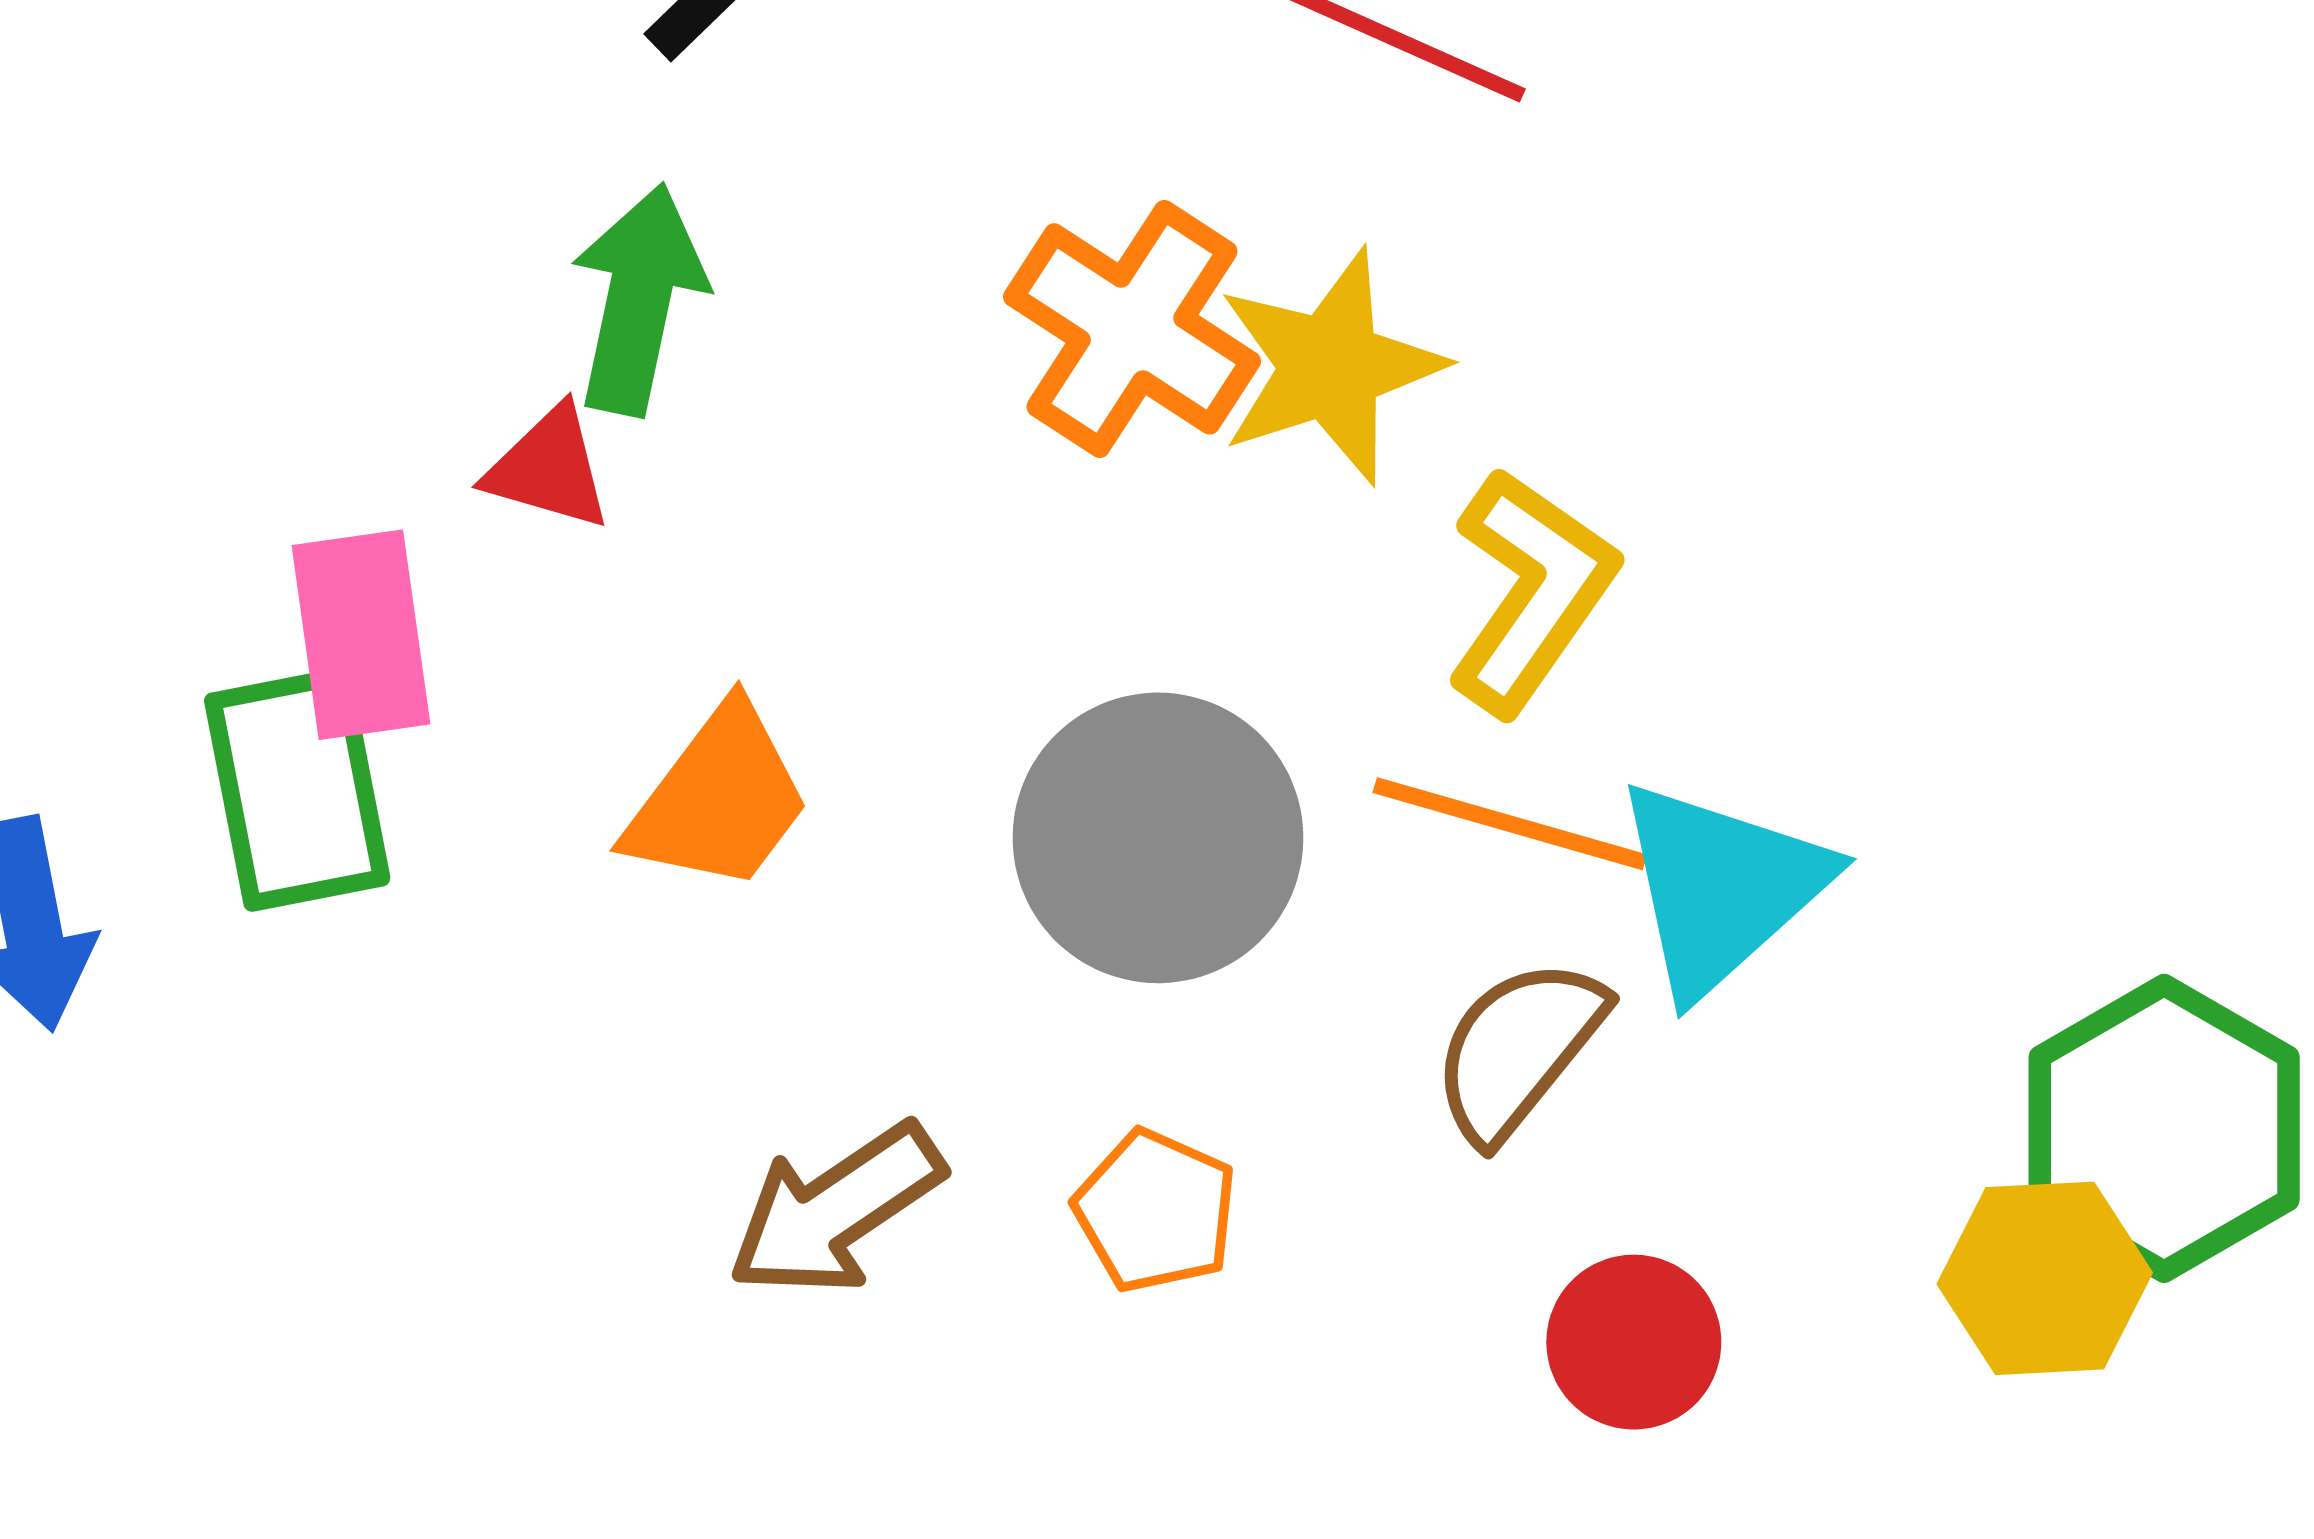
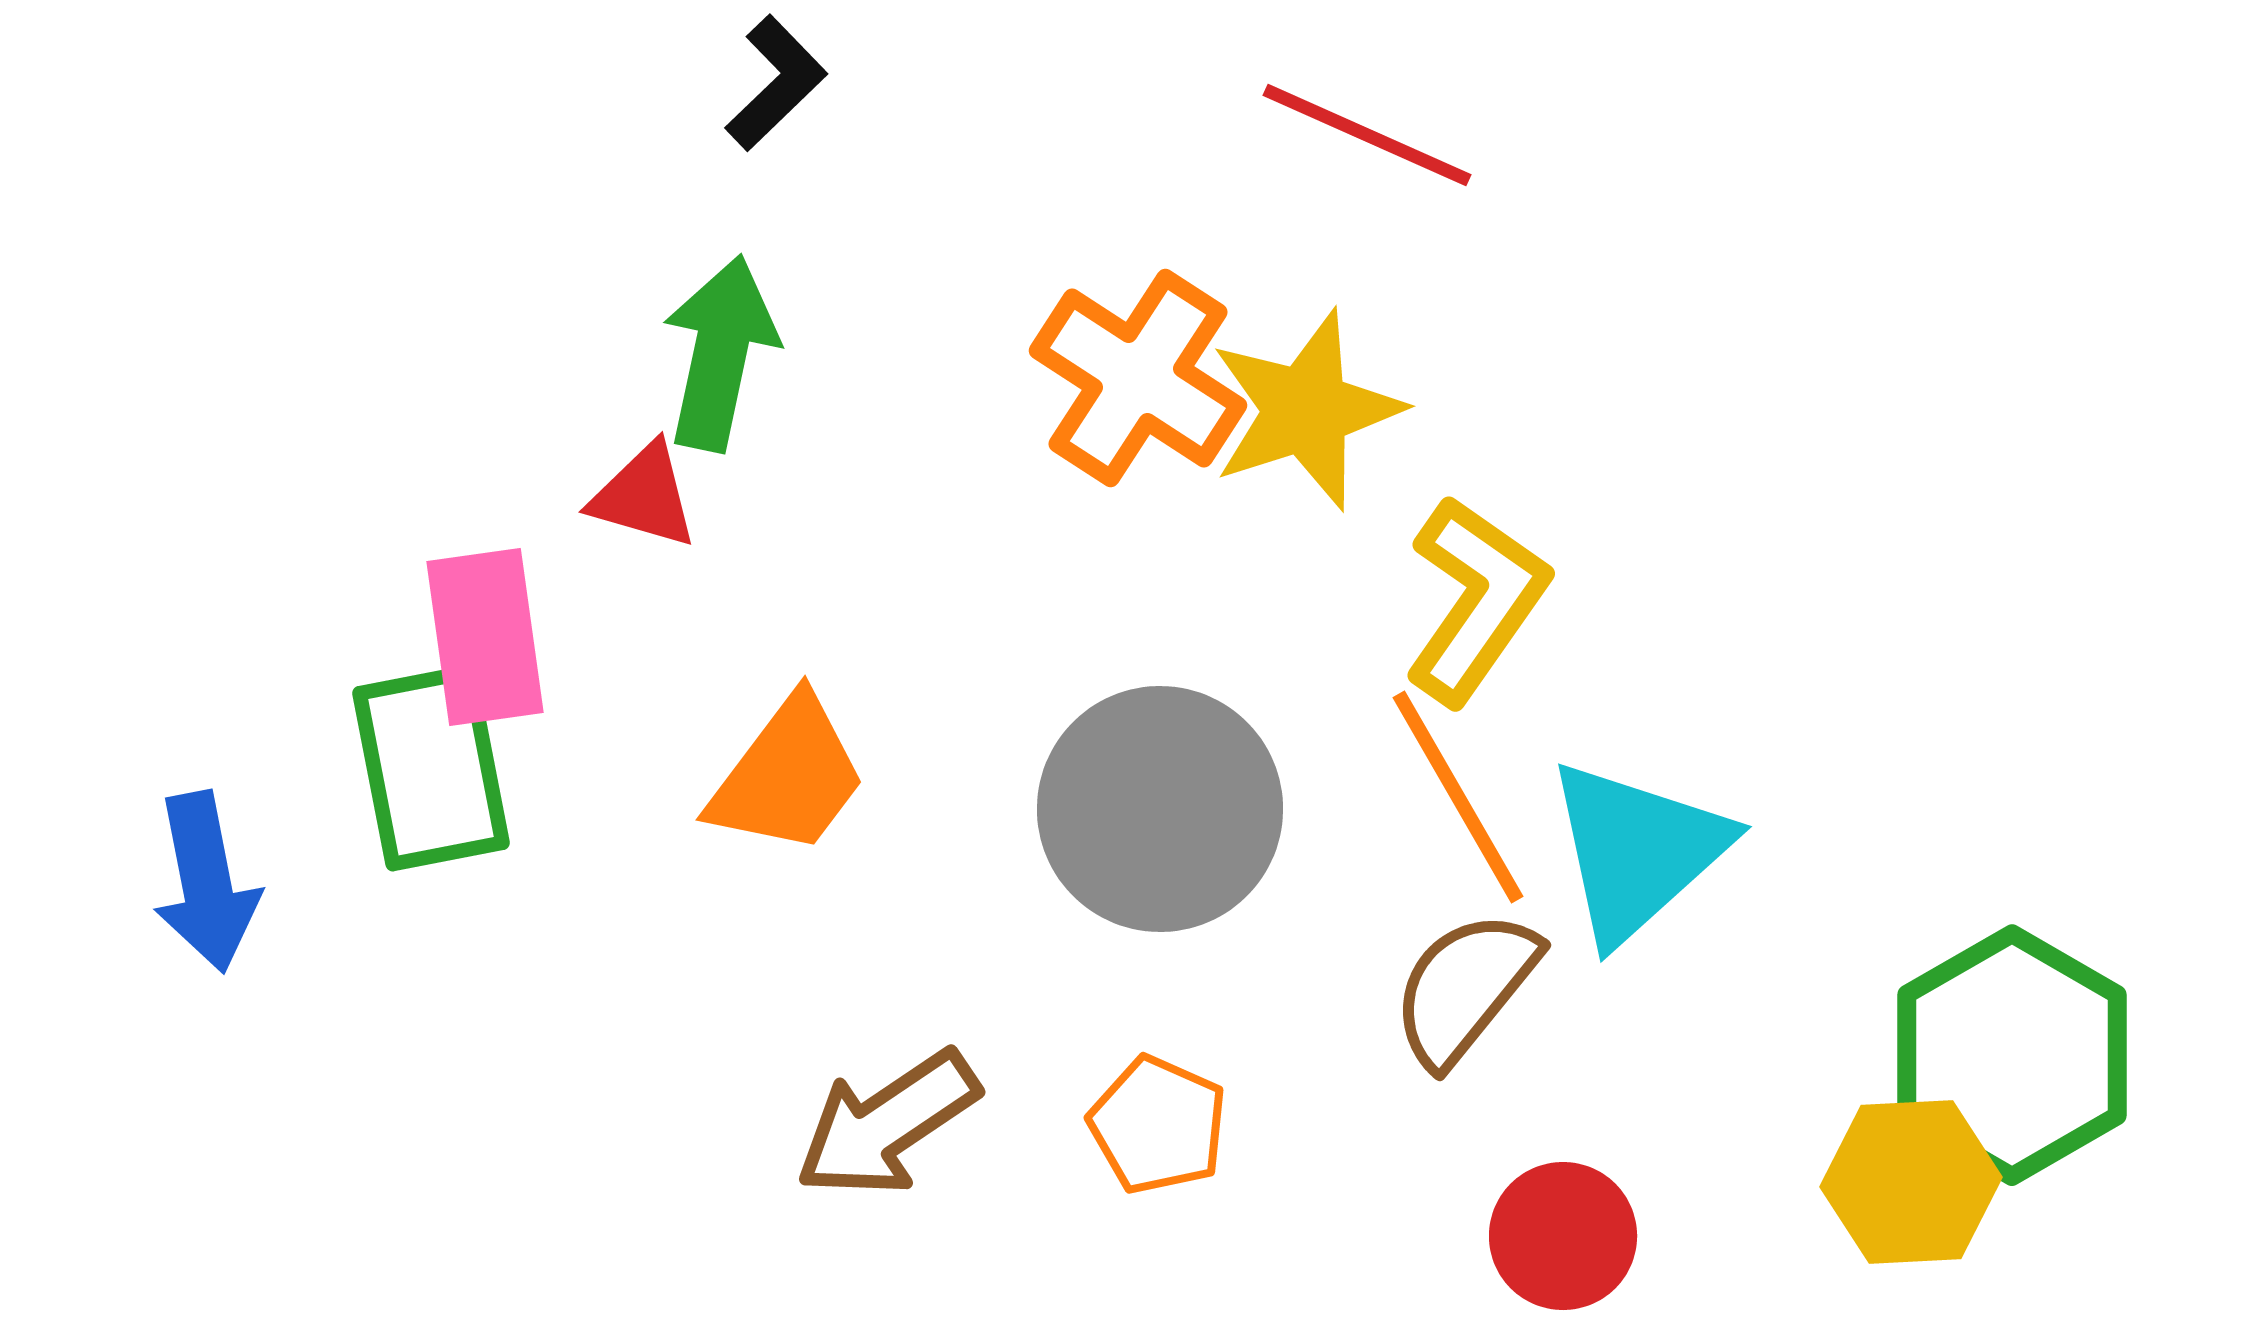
orange line: (1510, 824) -> (1458, 797), turned 44

